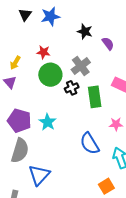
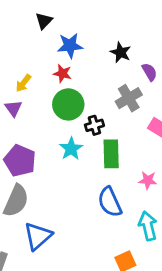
blue star: (50, 16) -> (70, 46), moved
gray cross: (81, 66) -> (129, 98), moved
green rectangle: (95, 97) -> (111, 154), moved
cyan star: (48, 122) -> (71, 149), moved

